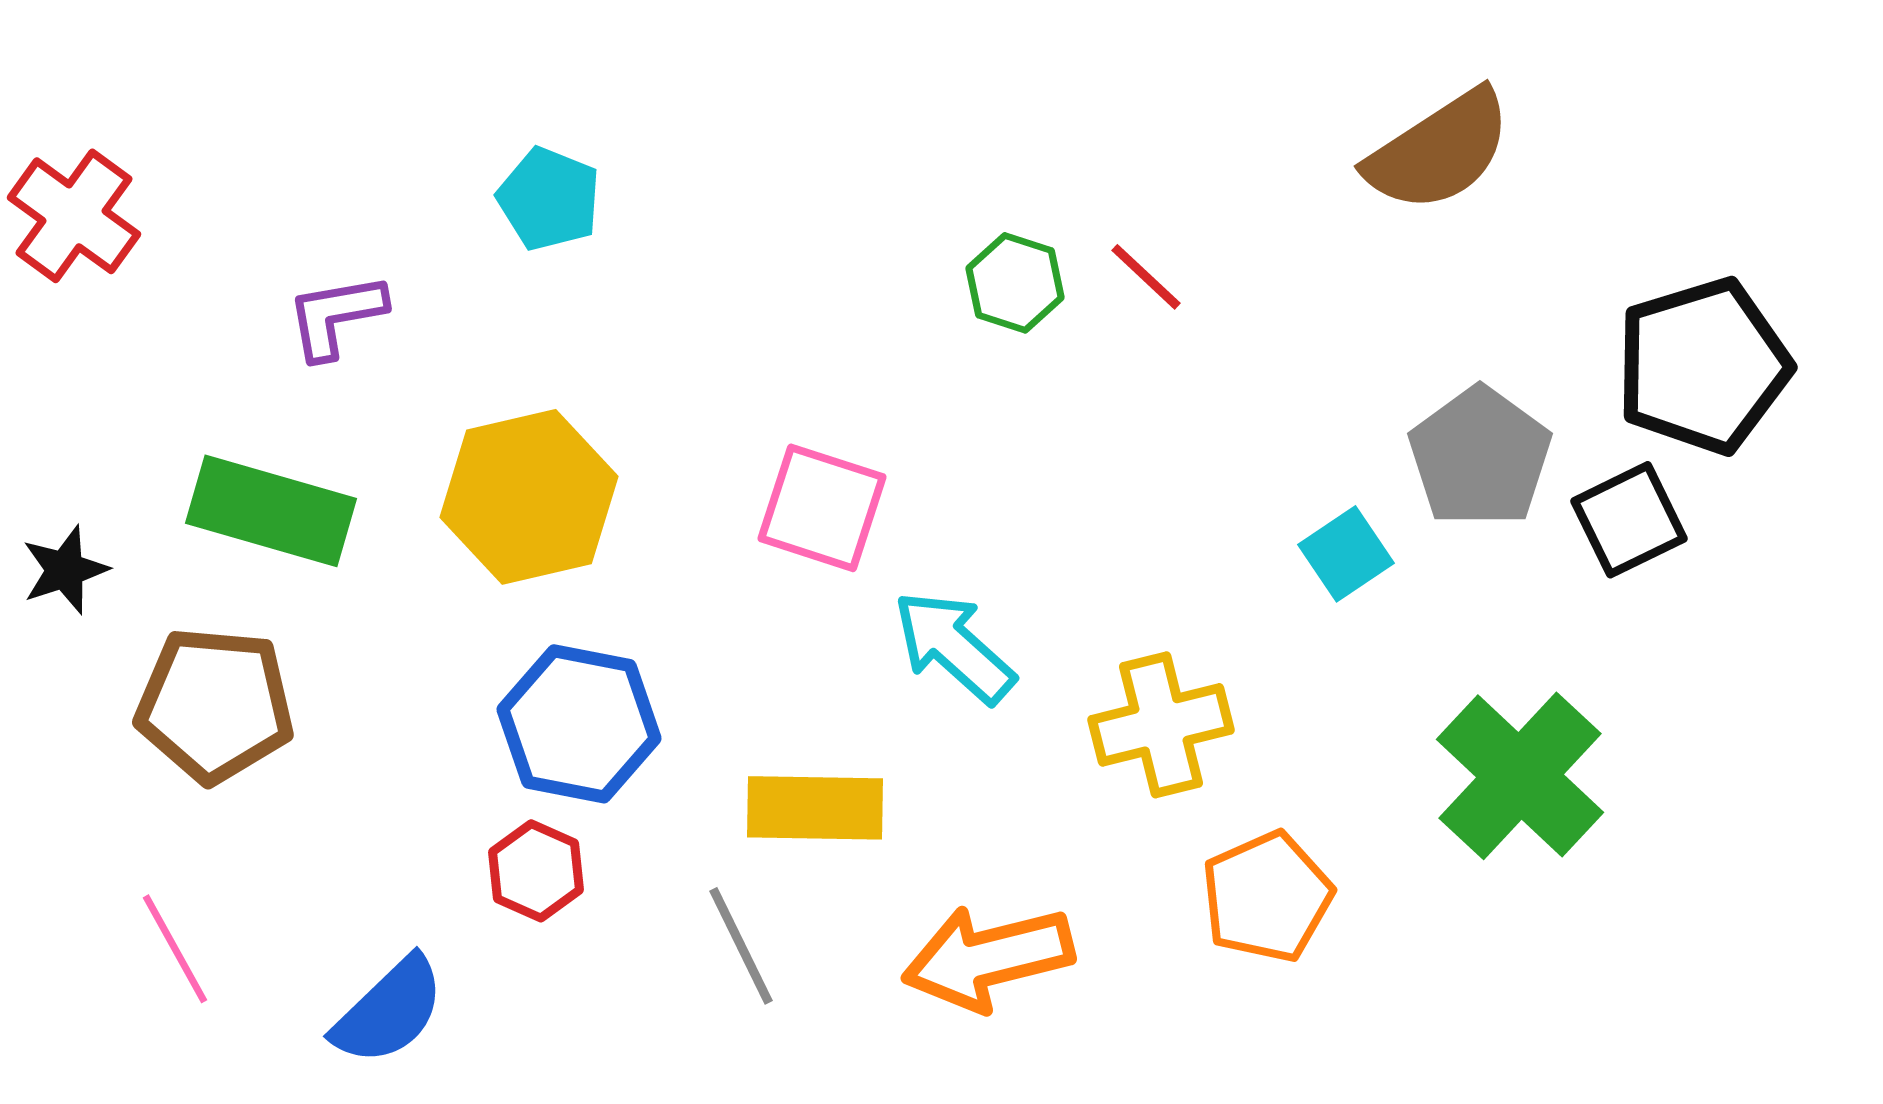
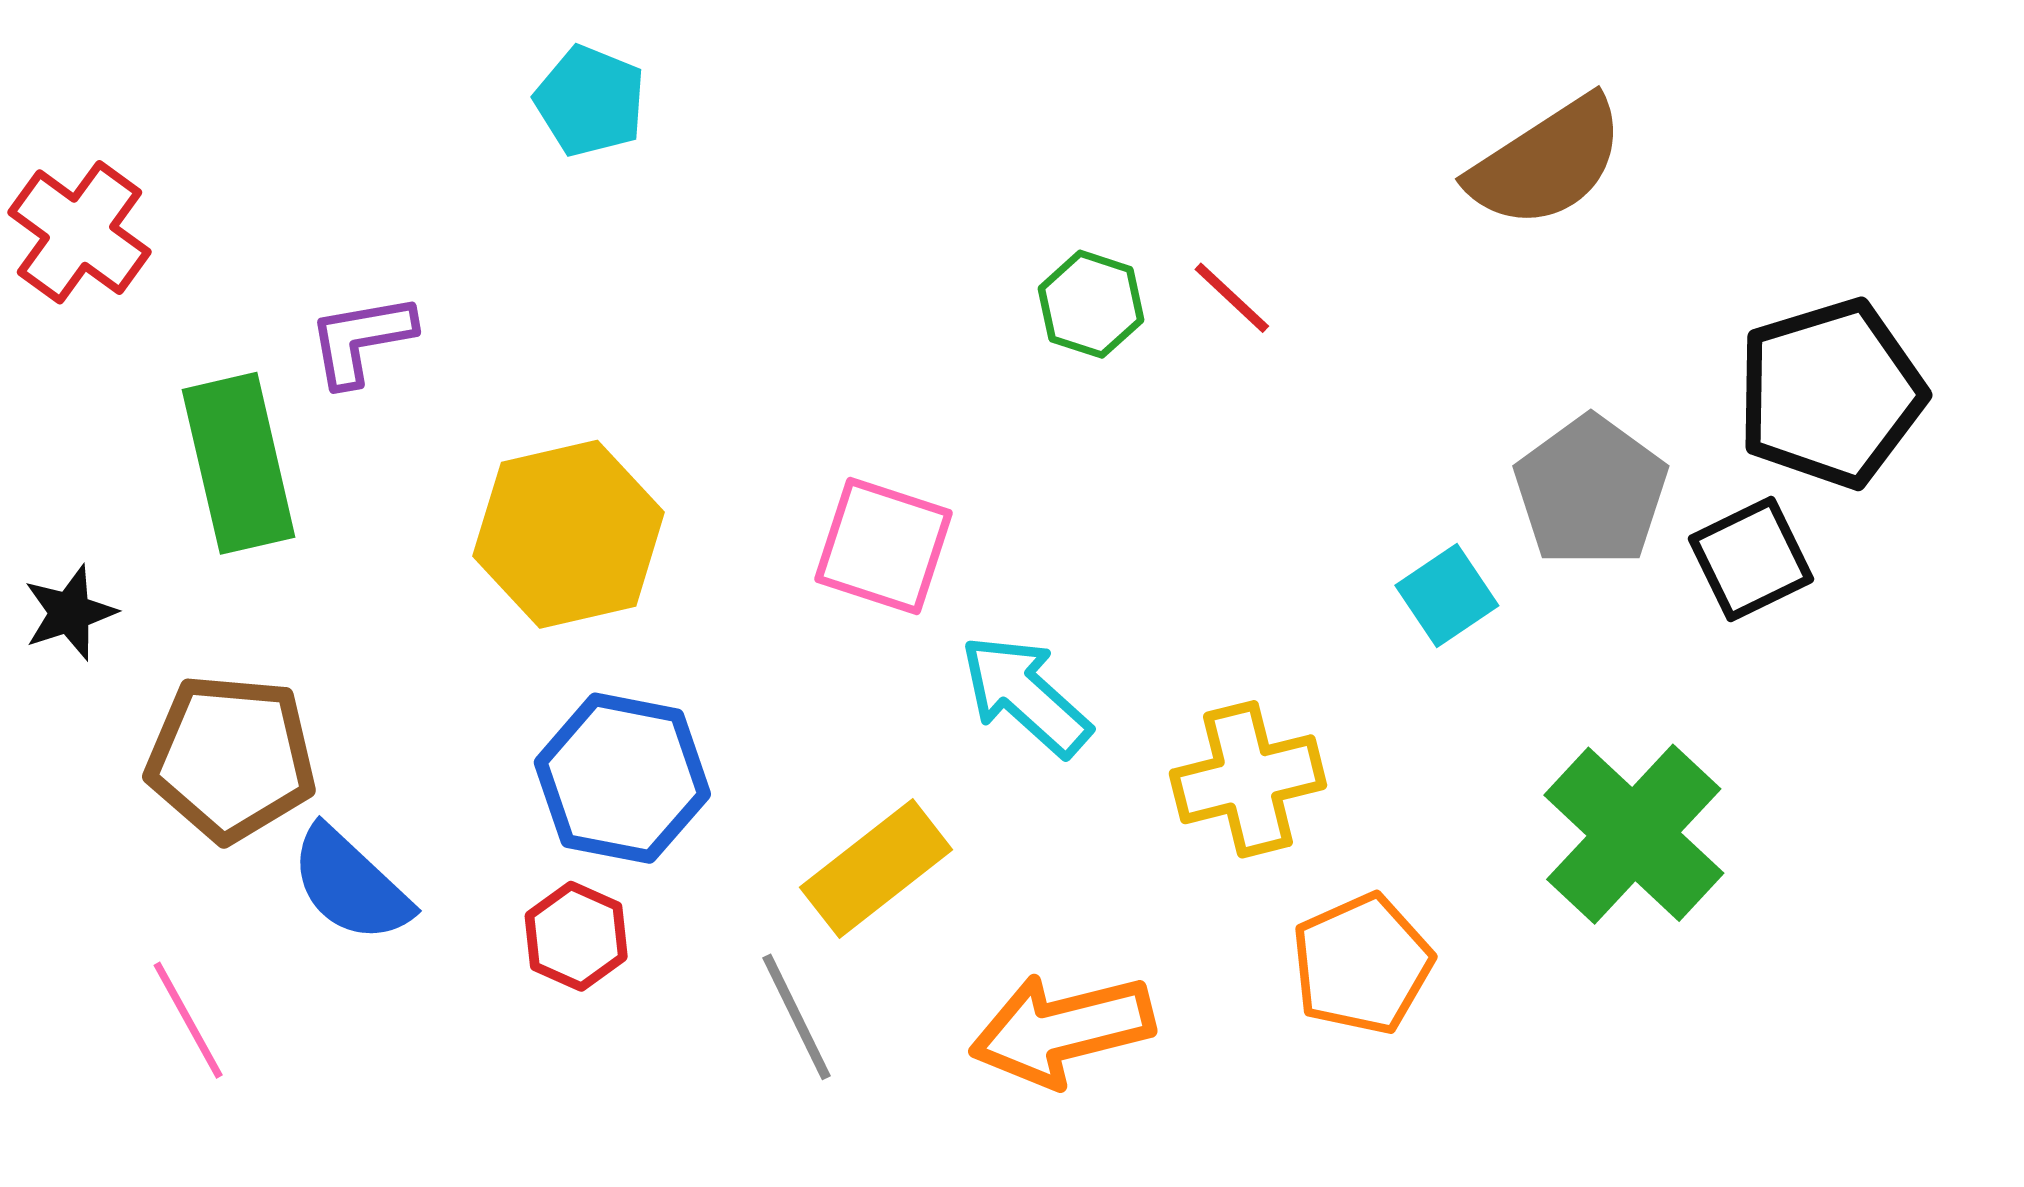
cyan pentagon: (549, 199) -> (590, 101), moved
green rectangle: (271, 511) -> (239, 463), moved, turned 61
yellow rectangle: (815, 808) -> (876, 869), turned -39
blue semicircle: (389, 1011) -> (350, 885), moved, turned 87

